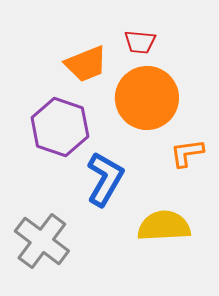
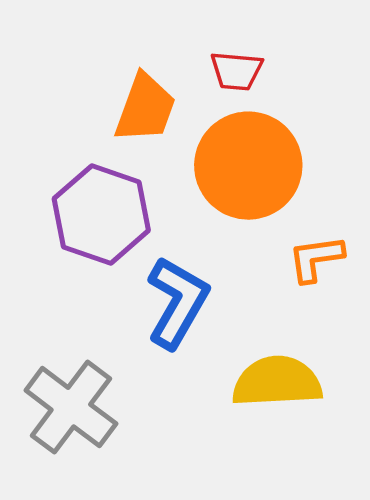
orange trapezoid: (86, 64) -> (145, 108), turned -48

